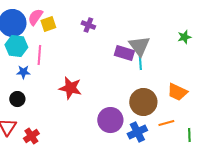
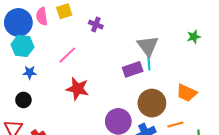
pink semicircle: (35, 17) -> (42, 16), turned -42
yellow square: (48, 24) -> (64, 11), moved
purple rectangle: (124, 53) -> (133, 69), moved, turned -36
pink line: (39, 55) -> (67, 55), moved, turned 42

